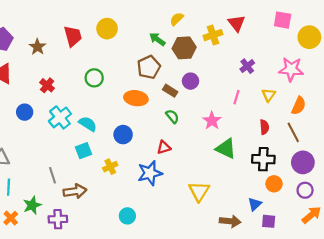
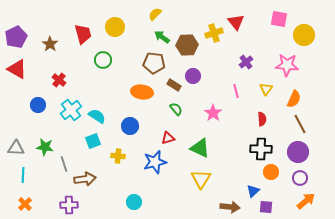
yellow semicircle: (177, 19) -> (155, 14), moved
brown pentagon: (149, 67) -> (154, 63), turned 30
green circle: (94, 78) -> (103, 60), moved
pink line: (237, 97) -> (236, 91), turned -32
brown line: (293, 132) -> (300, 124), moved
green triangle: (226, 148) -> (200, 148), moved
yellow cross: (110, 167) -> (118, 156), turned 32
green star: (32, 205) -> (45, 147), moved, turned 30

